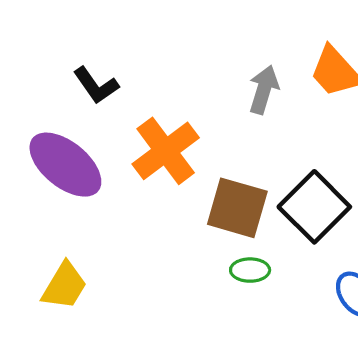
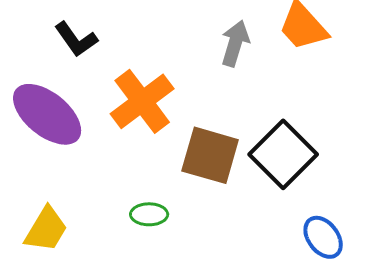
green ellipse: (250, 270) -> (149, 214), moved

